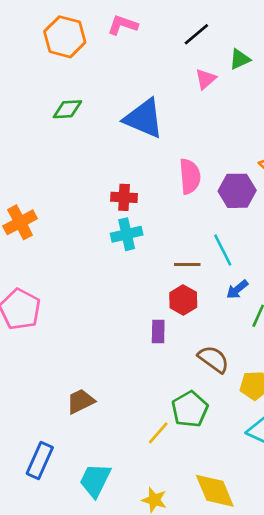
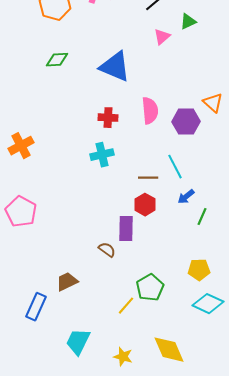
red cross: (124, 197) -> (108, 118), moved
purple rectangle: (158, 332) -> (126, 229), size x1.4
brown semicircle: (213, 359) -> (107, 250), moved, size x0.7
blue rectangle: (40, 460) -> (36, 307), moved

